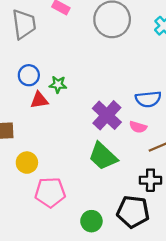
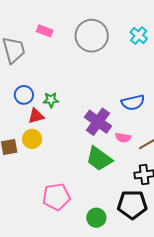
pink semicircle: (138, 127) -> (123, 138), moved
yellow circle: (27, 163) -> (32, 139), moved

